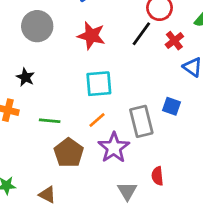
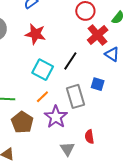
black line: (141, 34) -> (70, 61), moved
red cross: (174, 41) -> (98, 35), size x1.5
cyan square: (99, 84) -> (43, 70), turned 35

